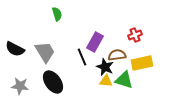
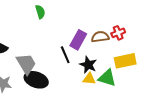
gray trapezoid: (45, 52) -> (26, 64), moved
brown semicircle: (117, 55) -> (100, 37), moved
black ellipse: (53, 82) -> (36, 80), turned -35

